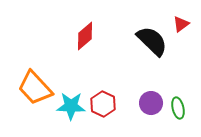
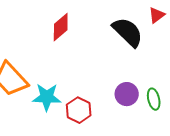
red hexagon: (103, 104) -> (79, 110), moved

